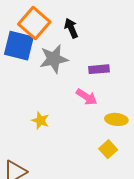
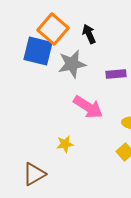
pink arrow: (87, 97) -> (88, 107), moved, size x1.4
yellow star: (40, 120) -> (65, 144), moved, turned -30

